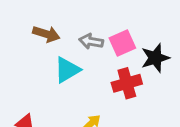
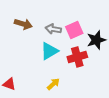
cyan triangle: (67, 70) -> (49, 51), moved

